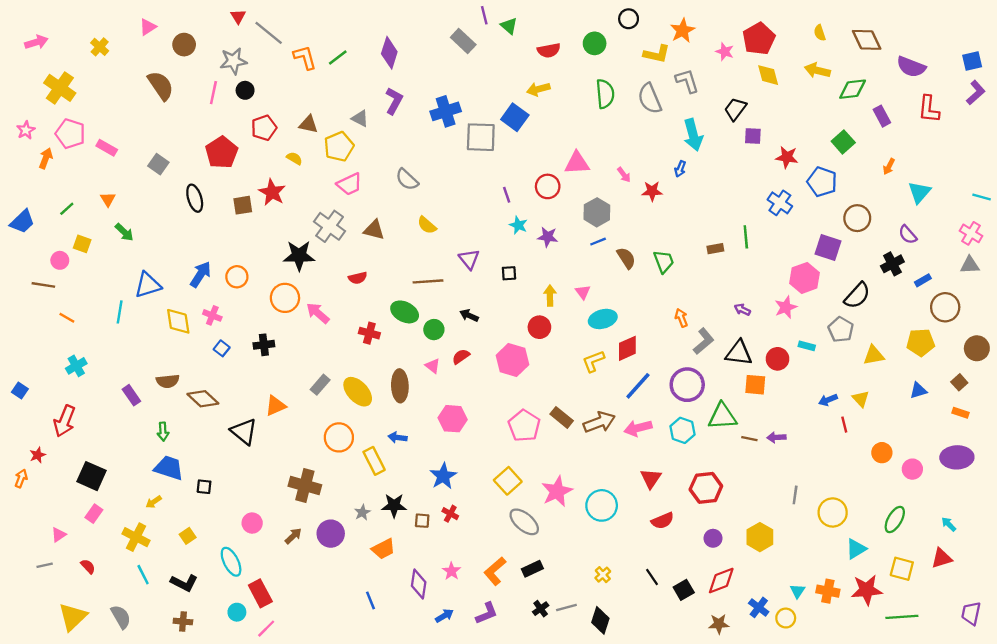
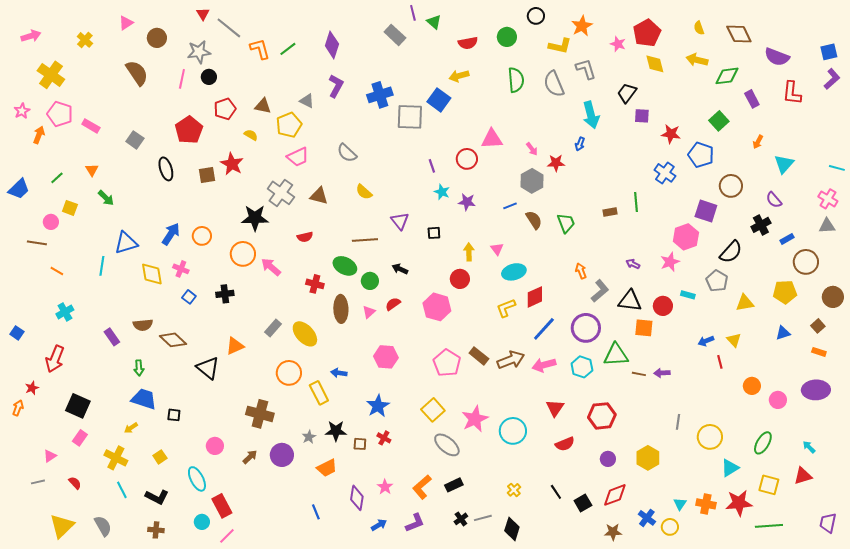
gray hexagon: (597, 212) -> (532, 181), moved
pink triangle: (433, 366) -> (369, 312), turned 40
brown ellipse: (400, 386) -> (341, 309), moved

